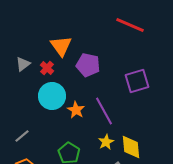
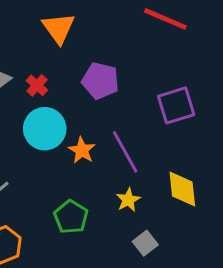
orange triangle: (61, 46) -> (59, 28), moved
yellow diamond: (131, 147) -> (182, 189), moved

